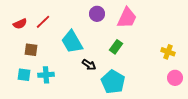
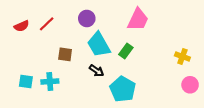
purple circle: (97, 14) -> (87, 18), moved
cyan trapezoid: (72, 42) -> (99, 45), moved
brown square: (31, 50) -> (65, 54), moved

